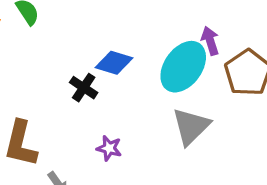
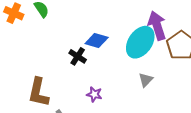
purple arrow: (210, 41) -> (157, 26), size x1.6
gray triangle: (191, 126) -> (146, 80), size x0.6

